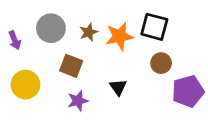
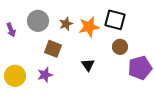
yellow circle: (25, 85) -> (15, 76), moved
purple star: (78, 101) -> (45, 75), moved

